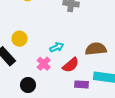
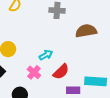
brown semicircle: (96, 49) -> (86, 31), moved

